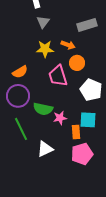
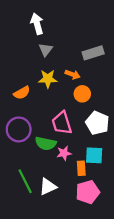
orange semicircle: (20, 72) -> (22, 93), moved
pink trapezoid: (58, 76) -> (62, 123), moved
green line: (21, 129) -> (25, 181), moved

